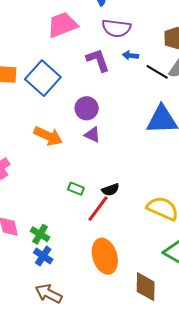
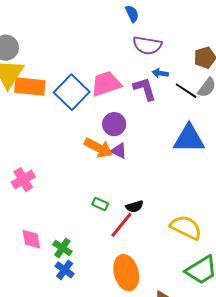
pink trapezoid: (62, 25) -> (106, 84), moved
purple L-shape: (98, 60) -> (145, 89), moved
orange arrow: (48, 136) -> (98, 148), moved

